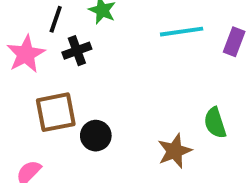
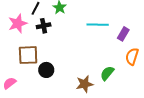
green semicircle: (215, 123) -> (107, 73), turned 49

